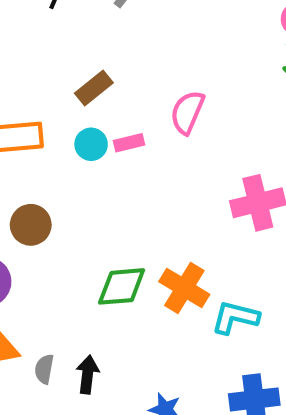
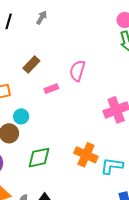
cyan circle: (91, 144) -> (21, 116), moved
green diamond: (122, 286) -> (39, 158), moved

